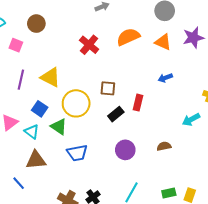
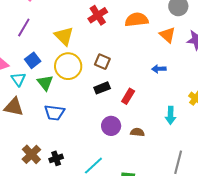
yellow triangle: (50, 77) -> (64, 36), moved
red rectangle: (138, 103) -> (128, 96), moved
cyan arrow: (191, 120) -> (171, 115), turned -78
purple circle: (125, 150) -> (111, 126), moved

